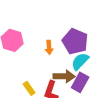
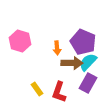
brown arrow: (64, 76) -> (72, 63), moved

